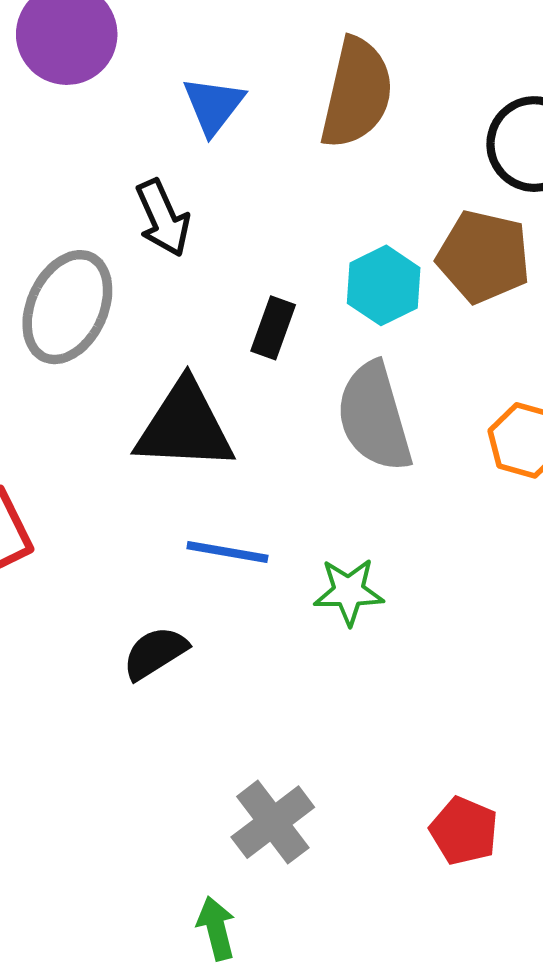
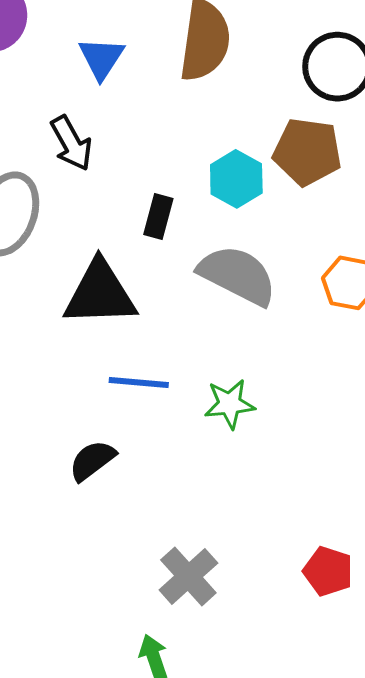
gray semicircle: (374, 417) -> (238, 275), turned 138

